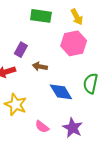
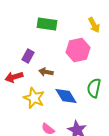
yellow arrow: (77, 17) -> (94, 25), moved
yellow star: (16, 105) -> (34, 98), moved

